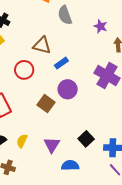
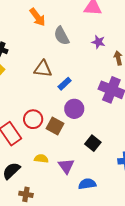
red circle: (24, 70) -> (33, 119), moved
black square: (86, 139) -> (93, 143), moved
yellow semicircle: (22, 141) -> (41, 159), moved, turned 80

